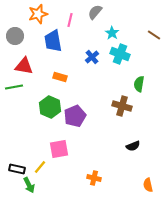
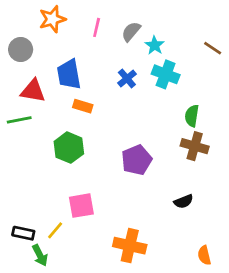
gray semicircle: (95, 12) -> (131, 32), moved
blue trapezoid: (53, 41) -> (69, 74), moved
brown cross: (122, 106) -> (195, 146), moved
purple pentagon: (75, 116) -> (137, 160), moved
orange cross: (94, 178) -> (130, 246), size x1.6

